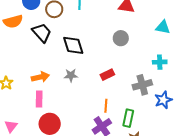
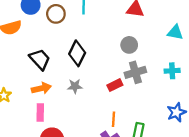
black trapezoid: (42, 33) -> (40, 59), moved
black diamond: (73, 45) -> (77, 53), turned 45
gray cross: (142, 85) -> (135, 72), moved

